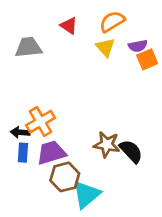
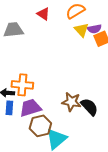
yellow triangle: (105, 47) -> (81, 30), moved
orange cross: (41, 122) -> (22, 85), turned 35

